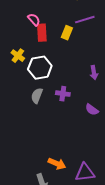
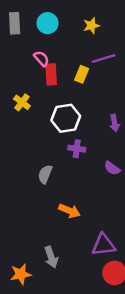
white hexagon: (40, 68) -> (66, 118), moved
gray semicircle: (37, 96) -> (45, 174), moved
orange arrow: (57, 164) -> (69, 211), moved

